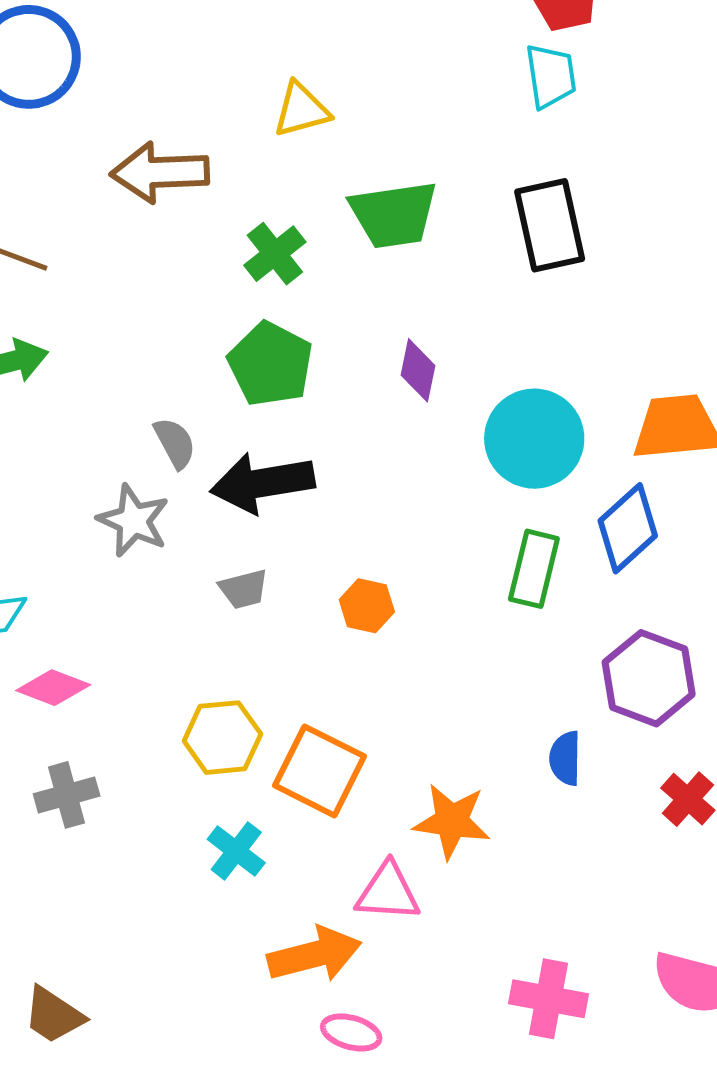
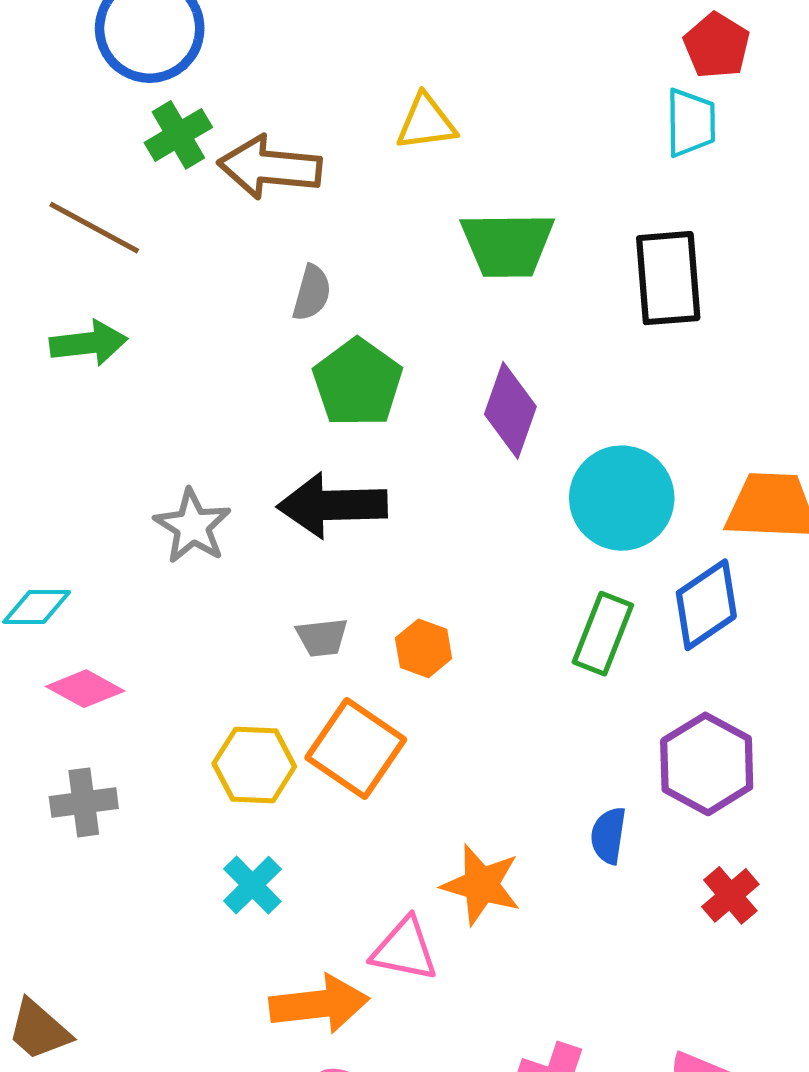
green cross: (275, 254) -> (178, 135), moved
purple diamond: (418, 370) -> (510, 410), size x1.4
gray semicircle: (175, 443) -> (312, 293), moved, turned 36
gray trapezoid: (244, 589) -> (322, 637), moved
orange square: (320, 771) -> (356, 749), moved

